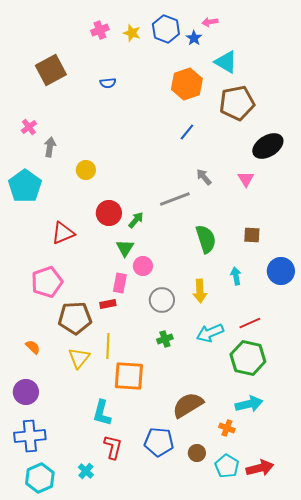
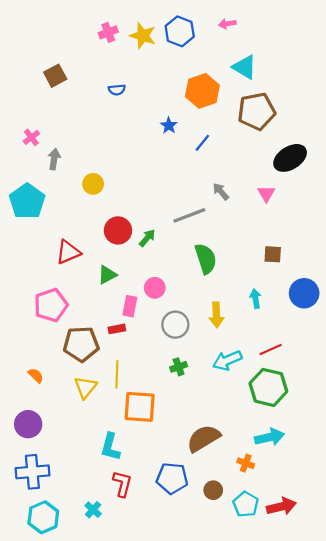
yellow star: (132, 33) -> (143, 36), size x1.4
blue star: (194, 38) -> (169, 125), moved
brown square: (51, 70) -> (55, 76), size x0.7
green semicircle: (206, 239) -> (206, 259), moved
green triangle: (125, 248) -> (107, 275), moved, turned 30

